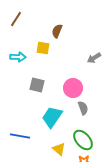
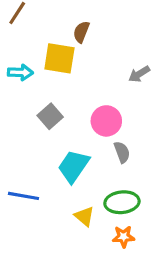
yellow square: (43, 48) -> (59, 58), size x1.5
gray square: (37, 85) -> (50, 116), turned 35
green ellipse: (83, 140) -> (122, 202), turned -55

